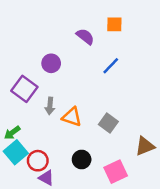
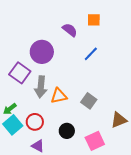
purple circle: (51, 63) -> (42, 52), size x1.5
gray arrow: (50, 106) -> (41, 87), size x1.5
orange triangle: (72, 117) -> (59, 96), turned -30
red circle: (38, 161) -> (35, 122), moved

